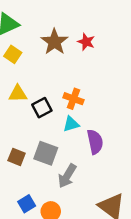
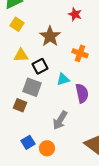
brown star: (55, 42) -> (50, 36), moved
orange cross: (73, 99) -> (80, 53), moved
gray square: (46, 153) -> (32, 87), moved

